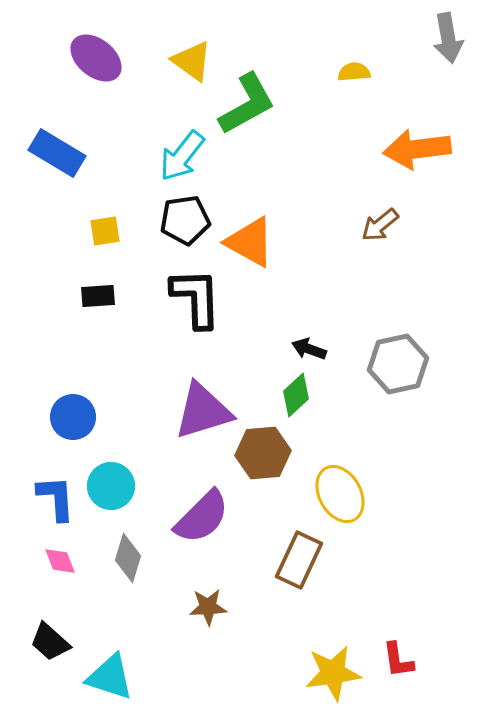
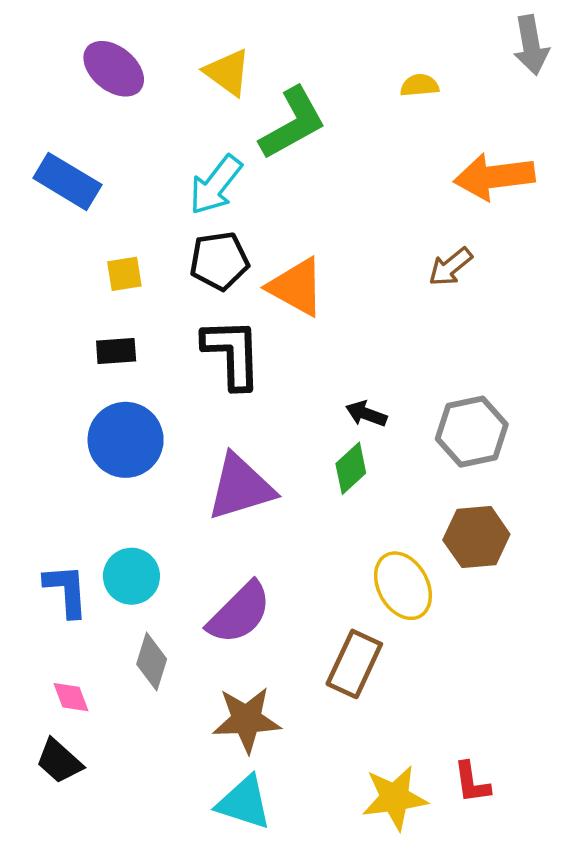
blue circle: (73, 417) -> (126, 440), moved, size x1.4
brown hexagon: (263, 453) -> (476, 537), moved
pink diamond: (60, 561) -> (71, 697), moved
brown star: (208, 607) -> (246, 720), size x1.5
cyan triangle: (110, 677) -> (244, 803), moved

